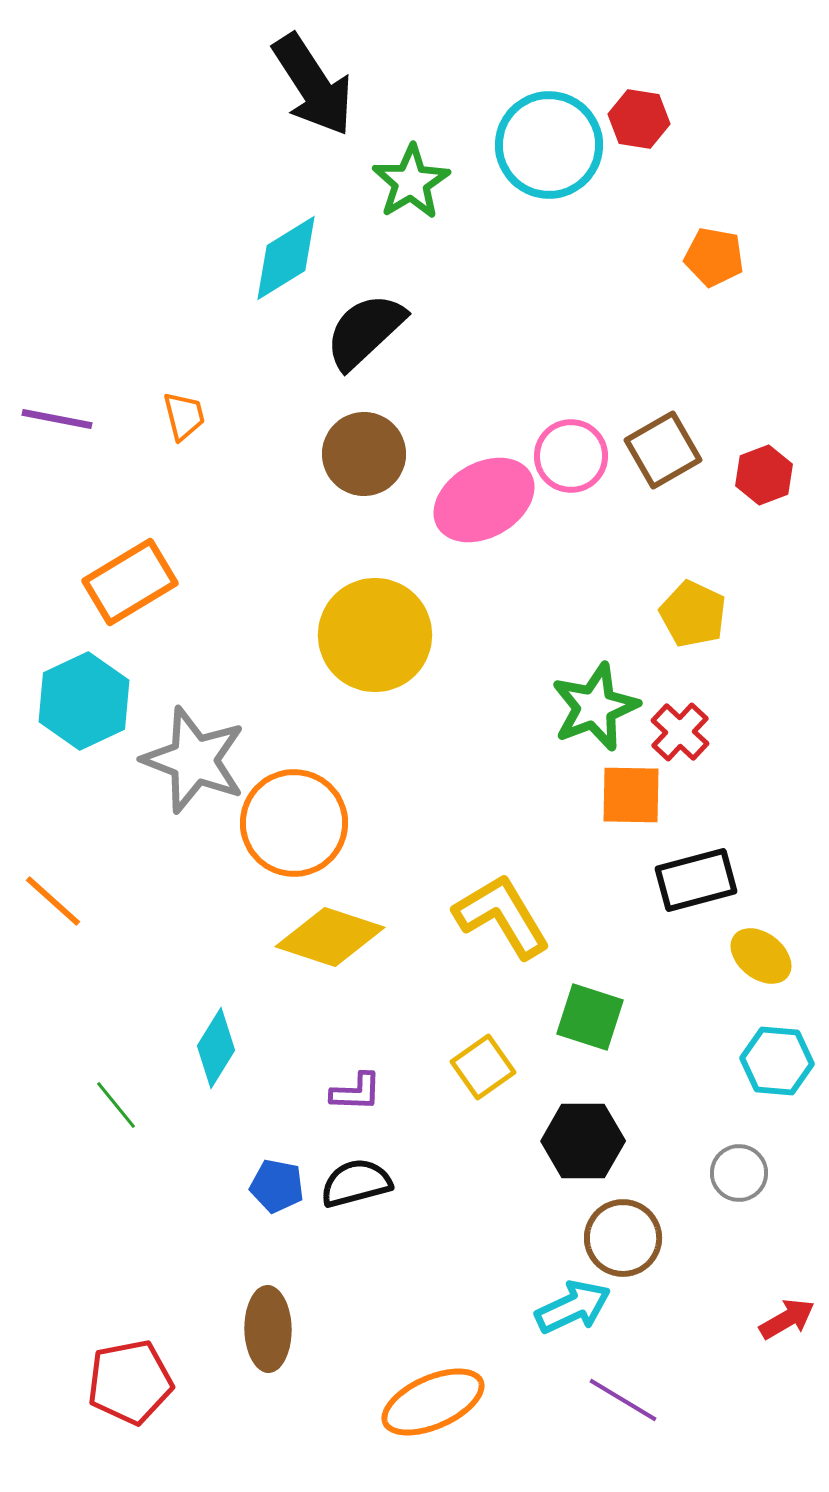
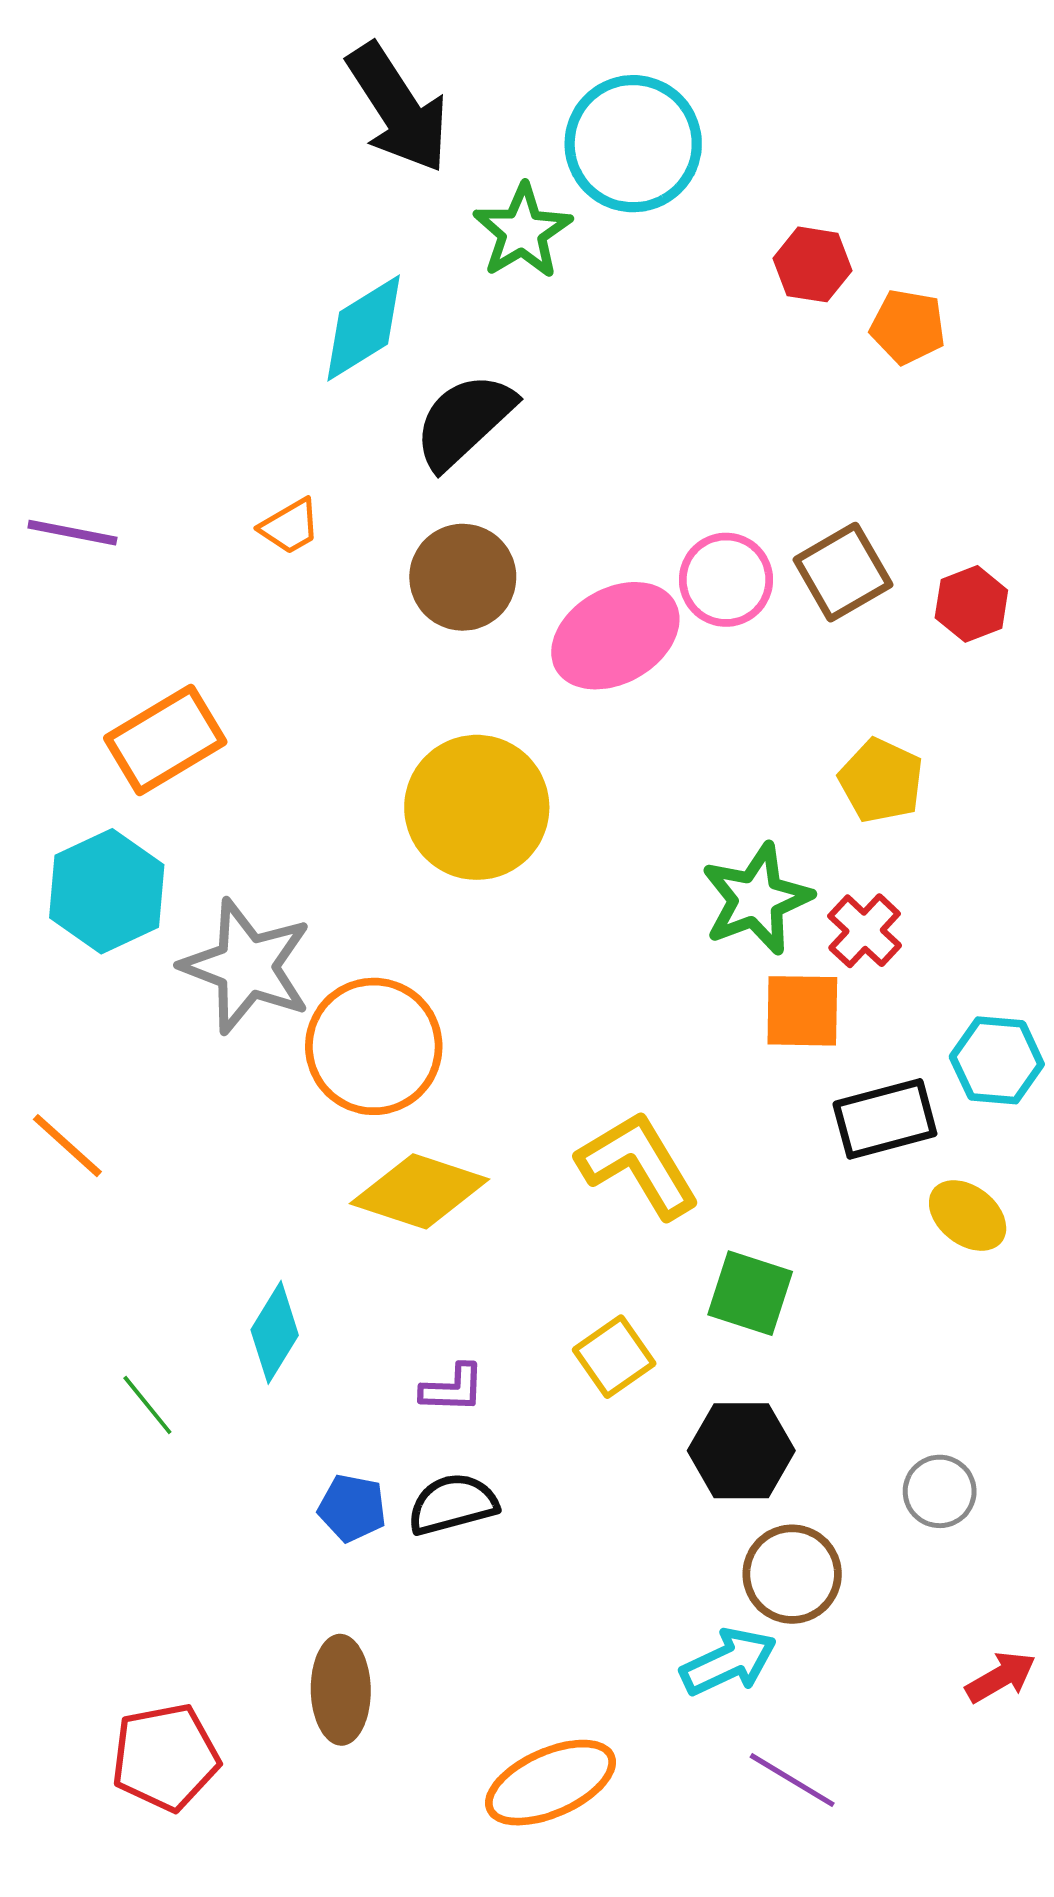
red hexagon: (639, 119) -> (812, 264), moved
cyan circle: (549, 145) -> (633, 144), moved
orange trapezoid: (184, 416) -> (290, 526), moved, turned 74
cyan hexagon: (777, 1061) -> (997, 1060), moved

